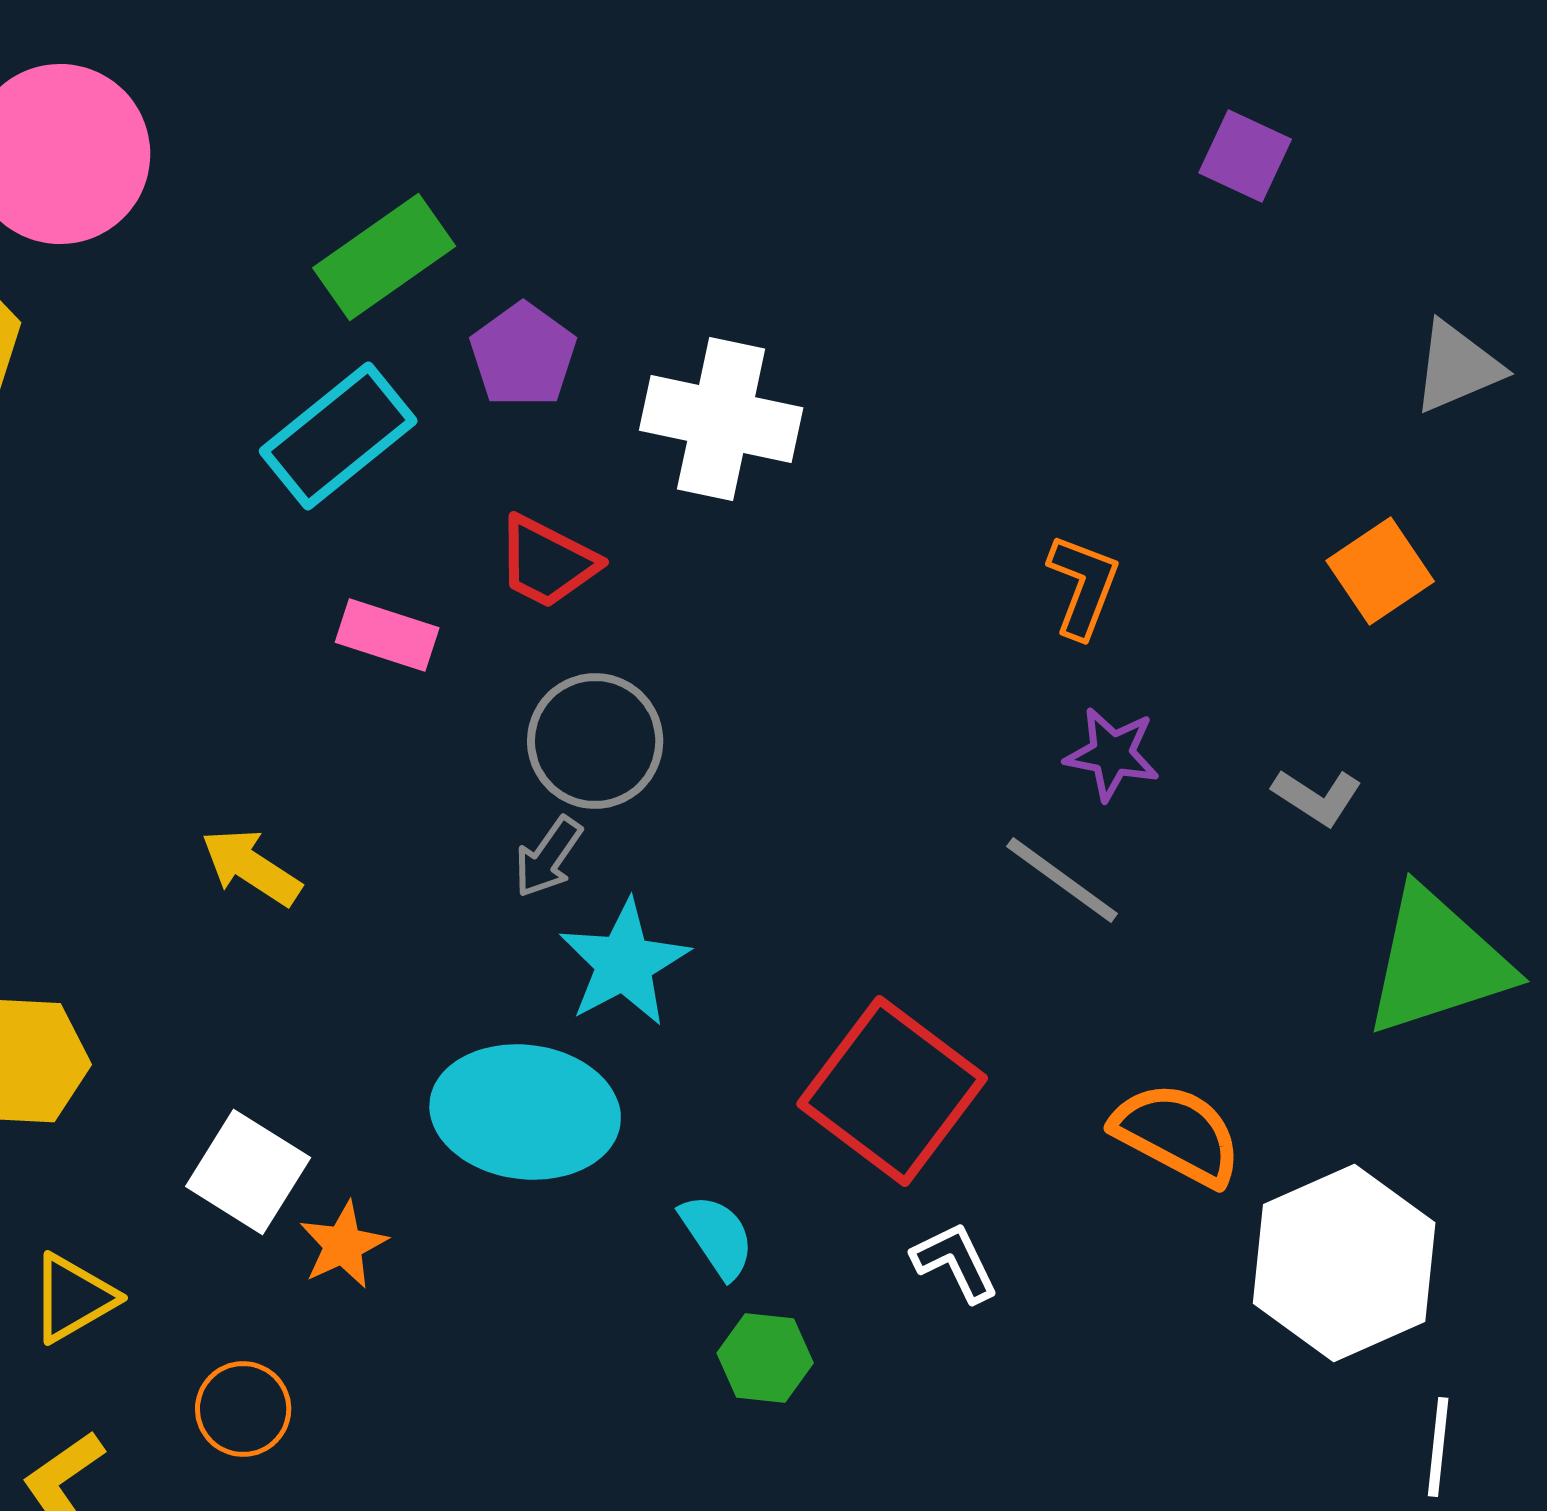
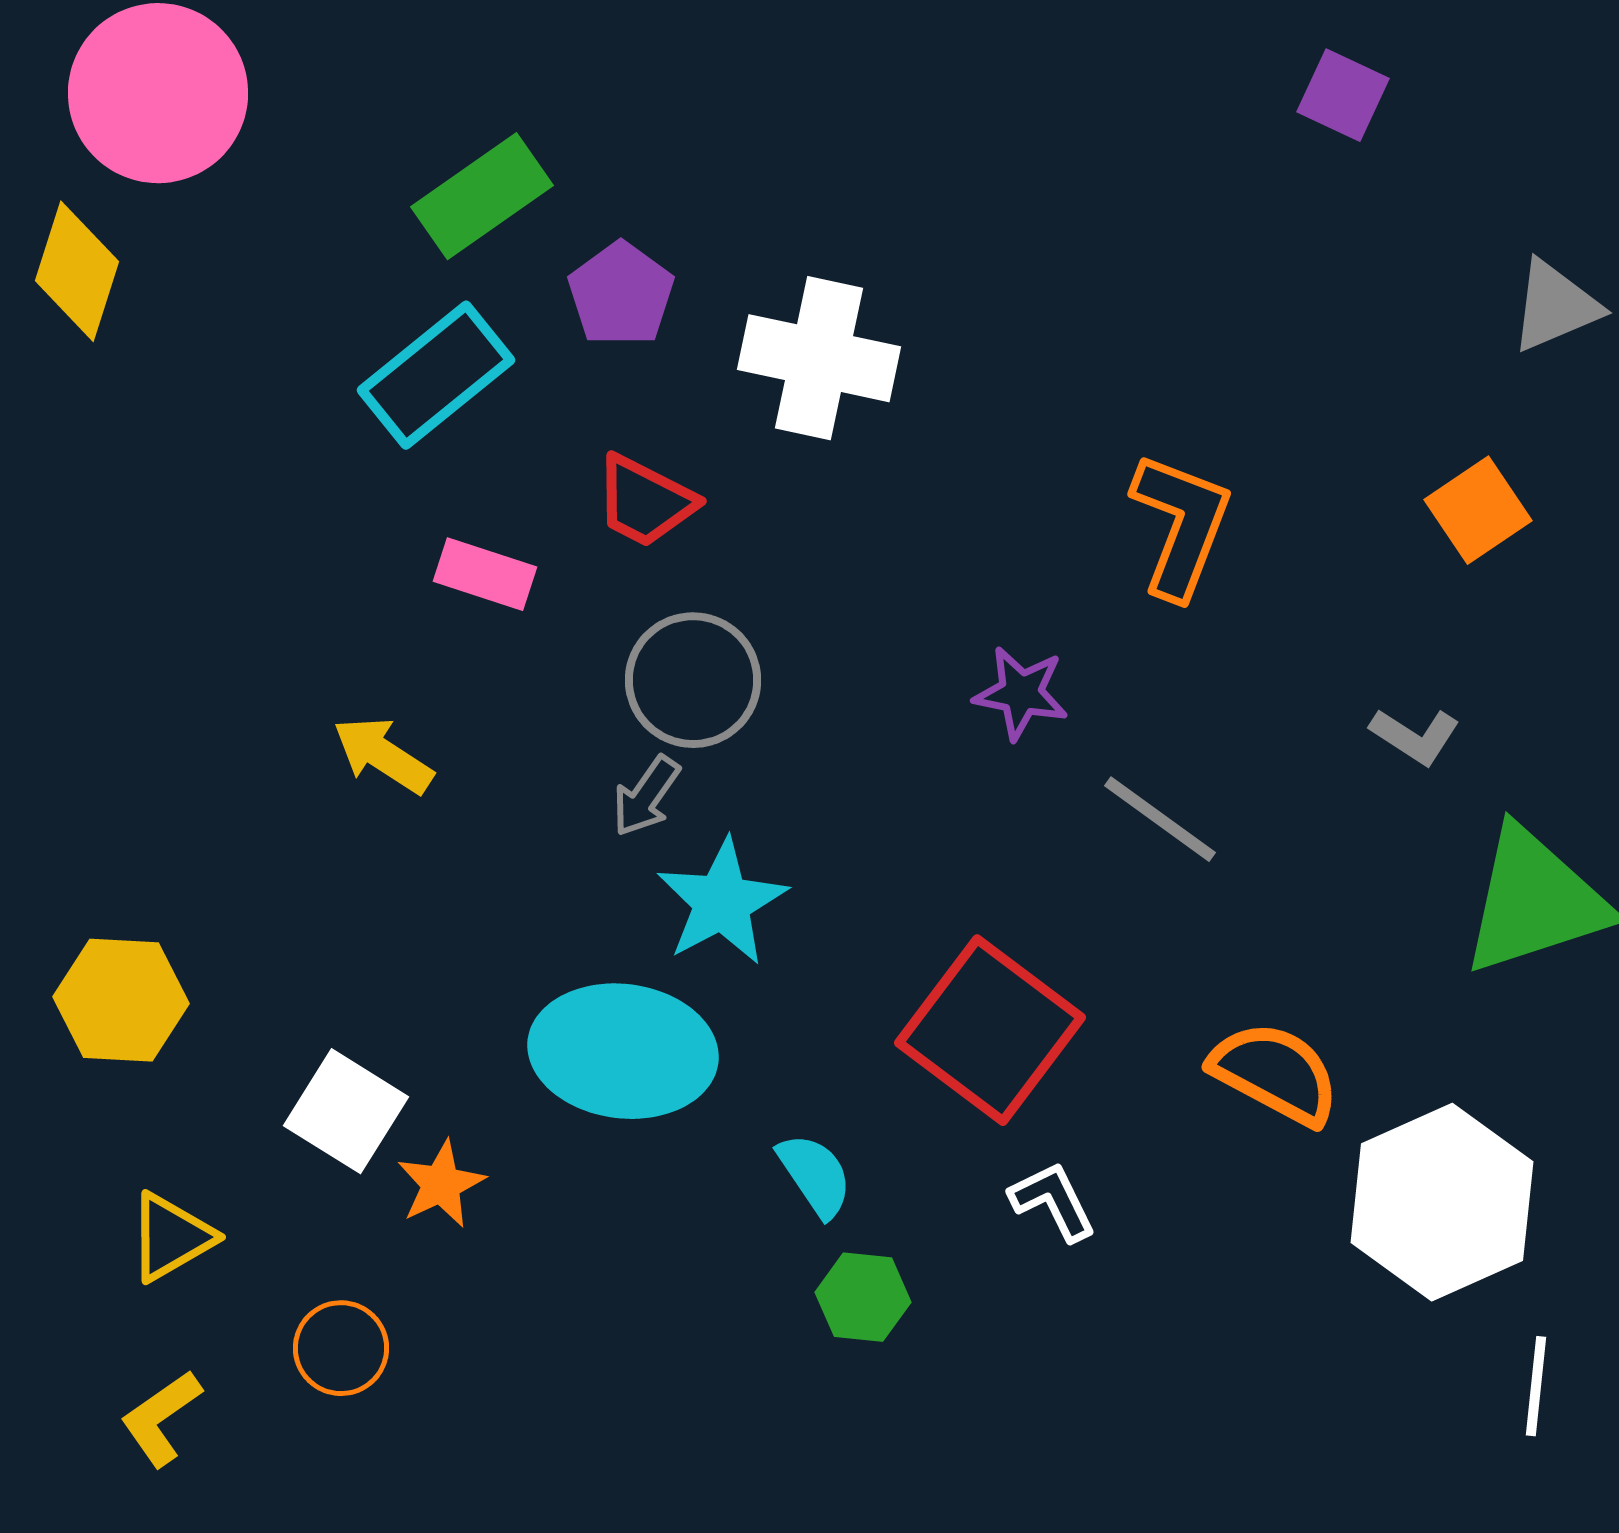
orange L-shape: (1083, 586) -> (1181, 525), size x1.4
purple star: (1112, 754) -> (1021, 693), moved
yellow arrow: (251, 867) -> (383, 755), moved

